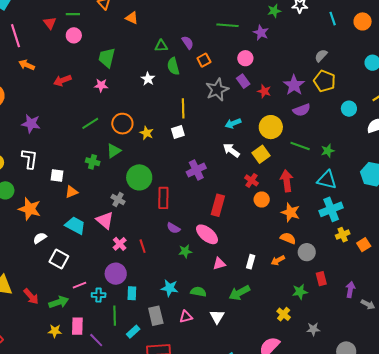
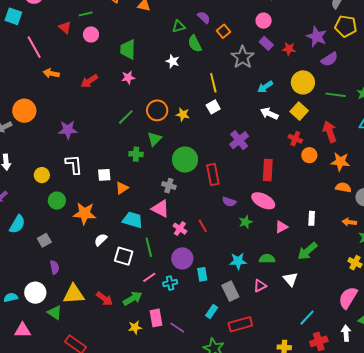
orange arrow: (278, 260) -> (349, 222), moved, turned 48
green line: (115, 316) -> (149, 247), moved

